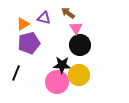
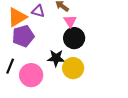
orange triangle: (23, 24) -> (17, 17), size x1.5
pink circle: (57, 82) -> (31, 75), moved

